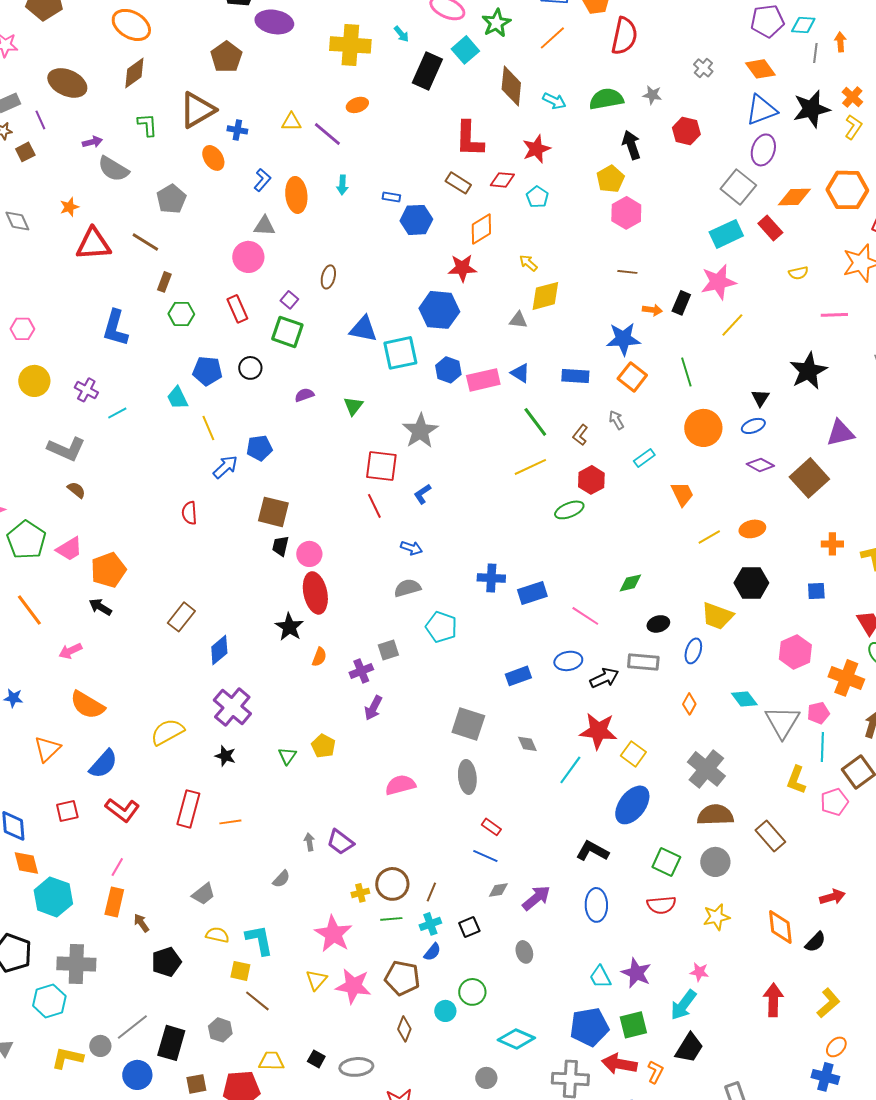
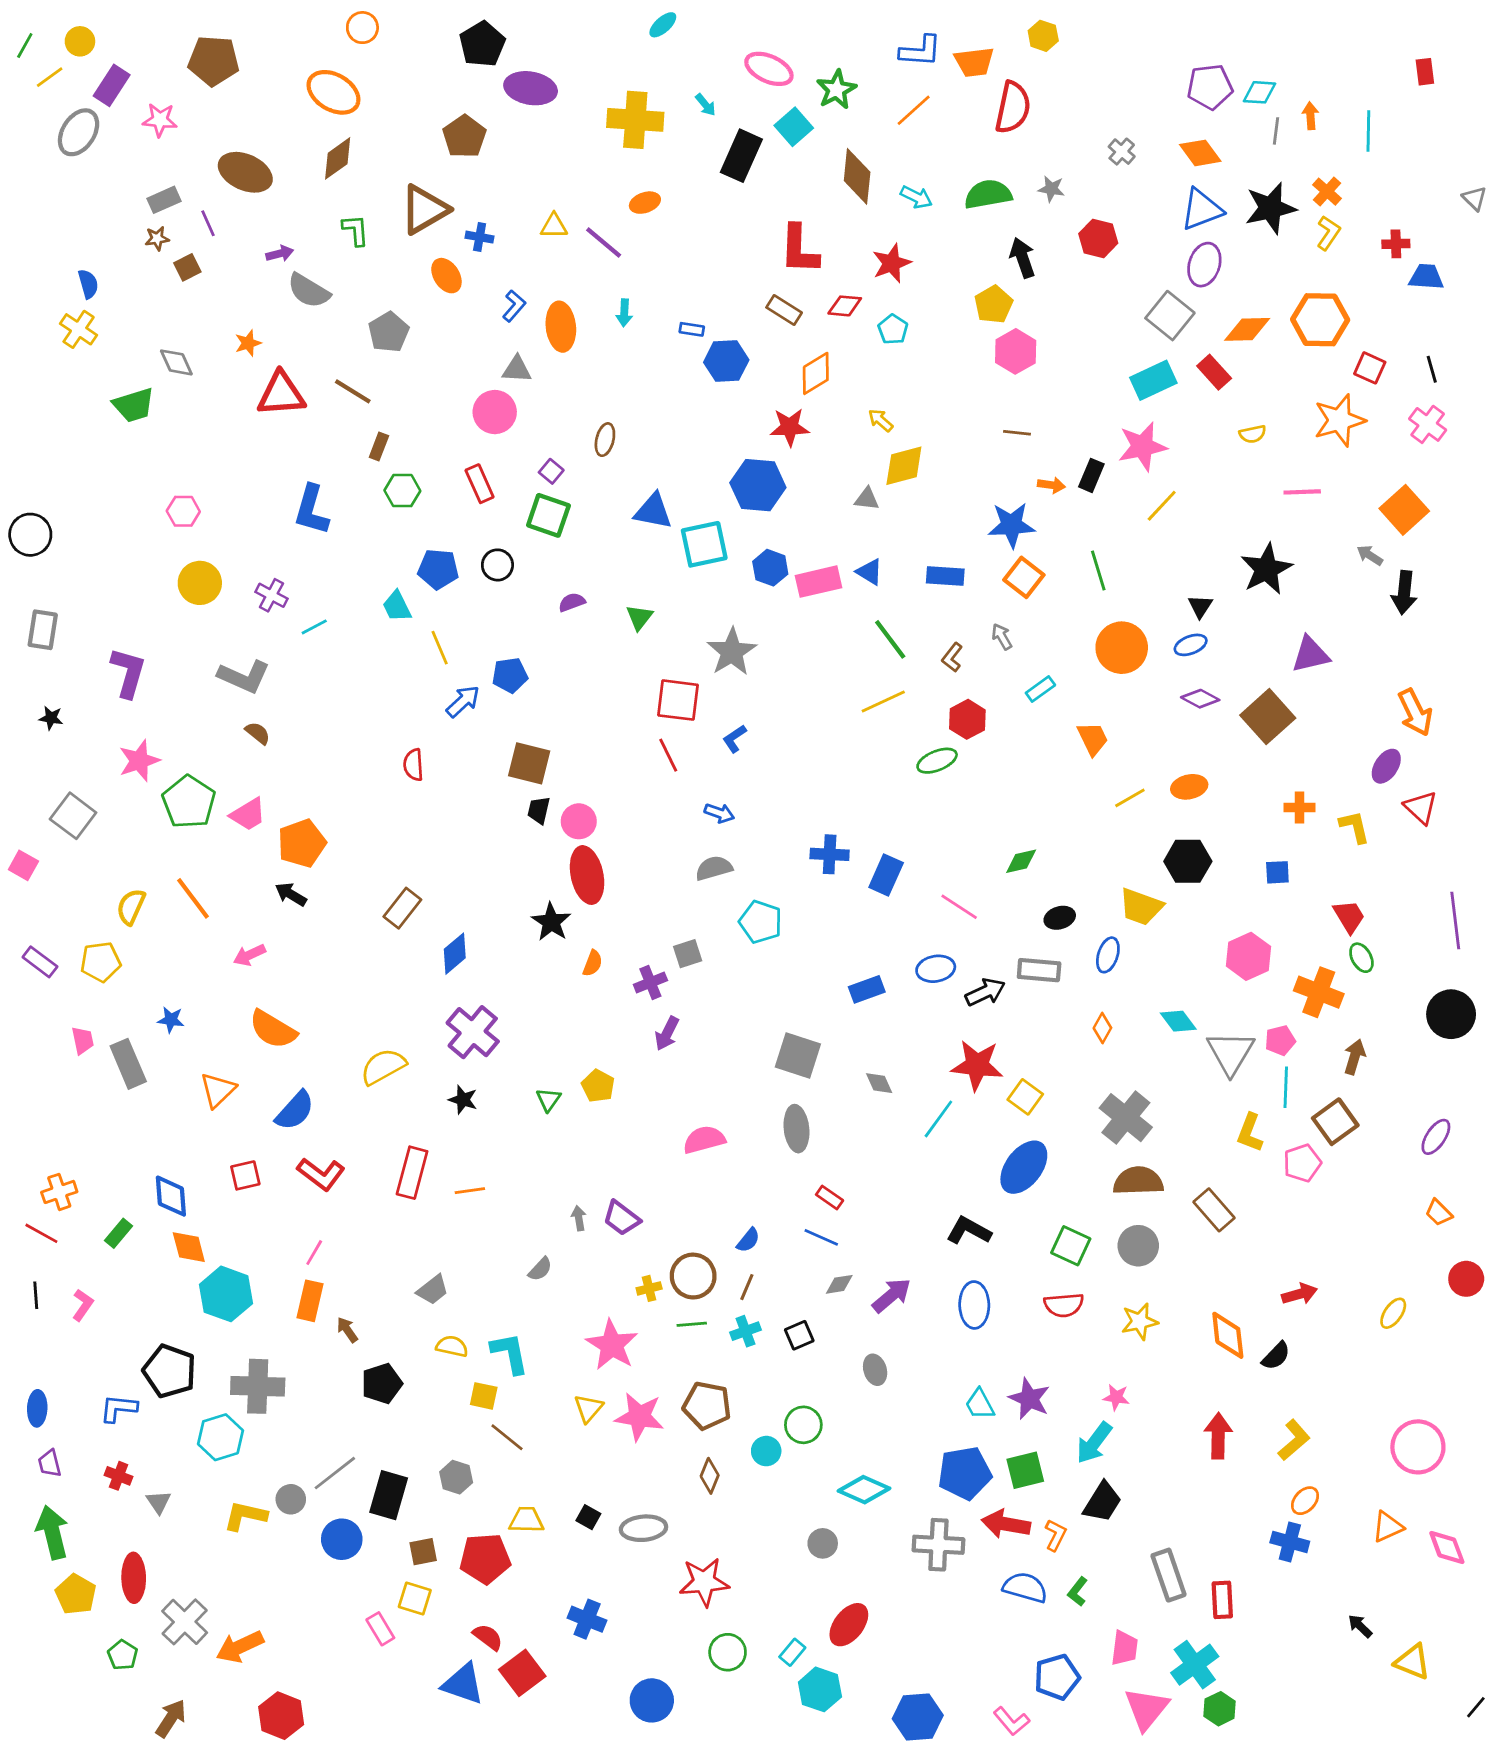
blue rectangle: (532, 593) -> (886, 875), turned -48
blue semicircle: (432, 952) -> (748, 1240), moved

